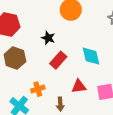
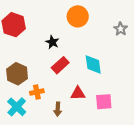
brown hexagon: (15, 58) -> (17, 74), moved

